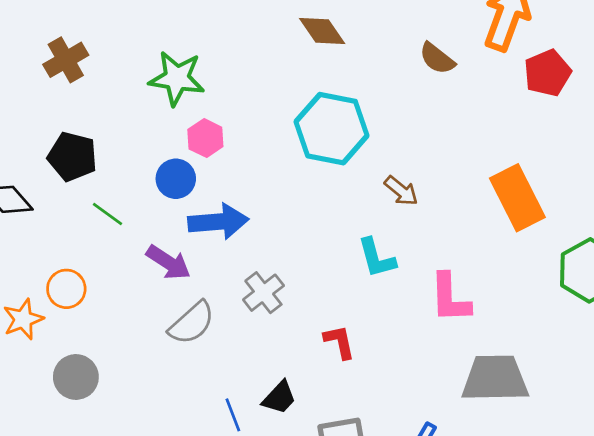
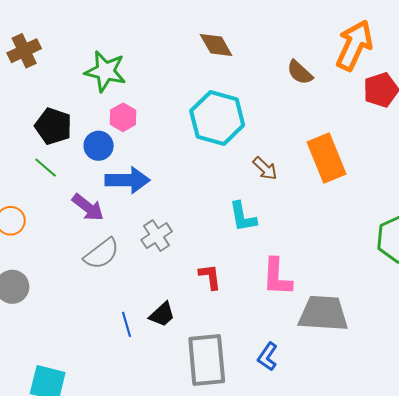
black pentagon: (72, 156) -> (53, 126), moved
orange rectangle: (517, 198) -> (327, 158), moved
pink L-shape: (450, 298) -> (277, 277), moved

